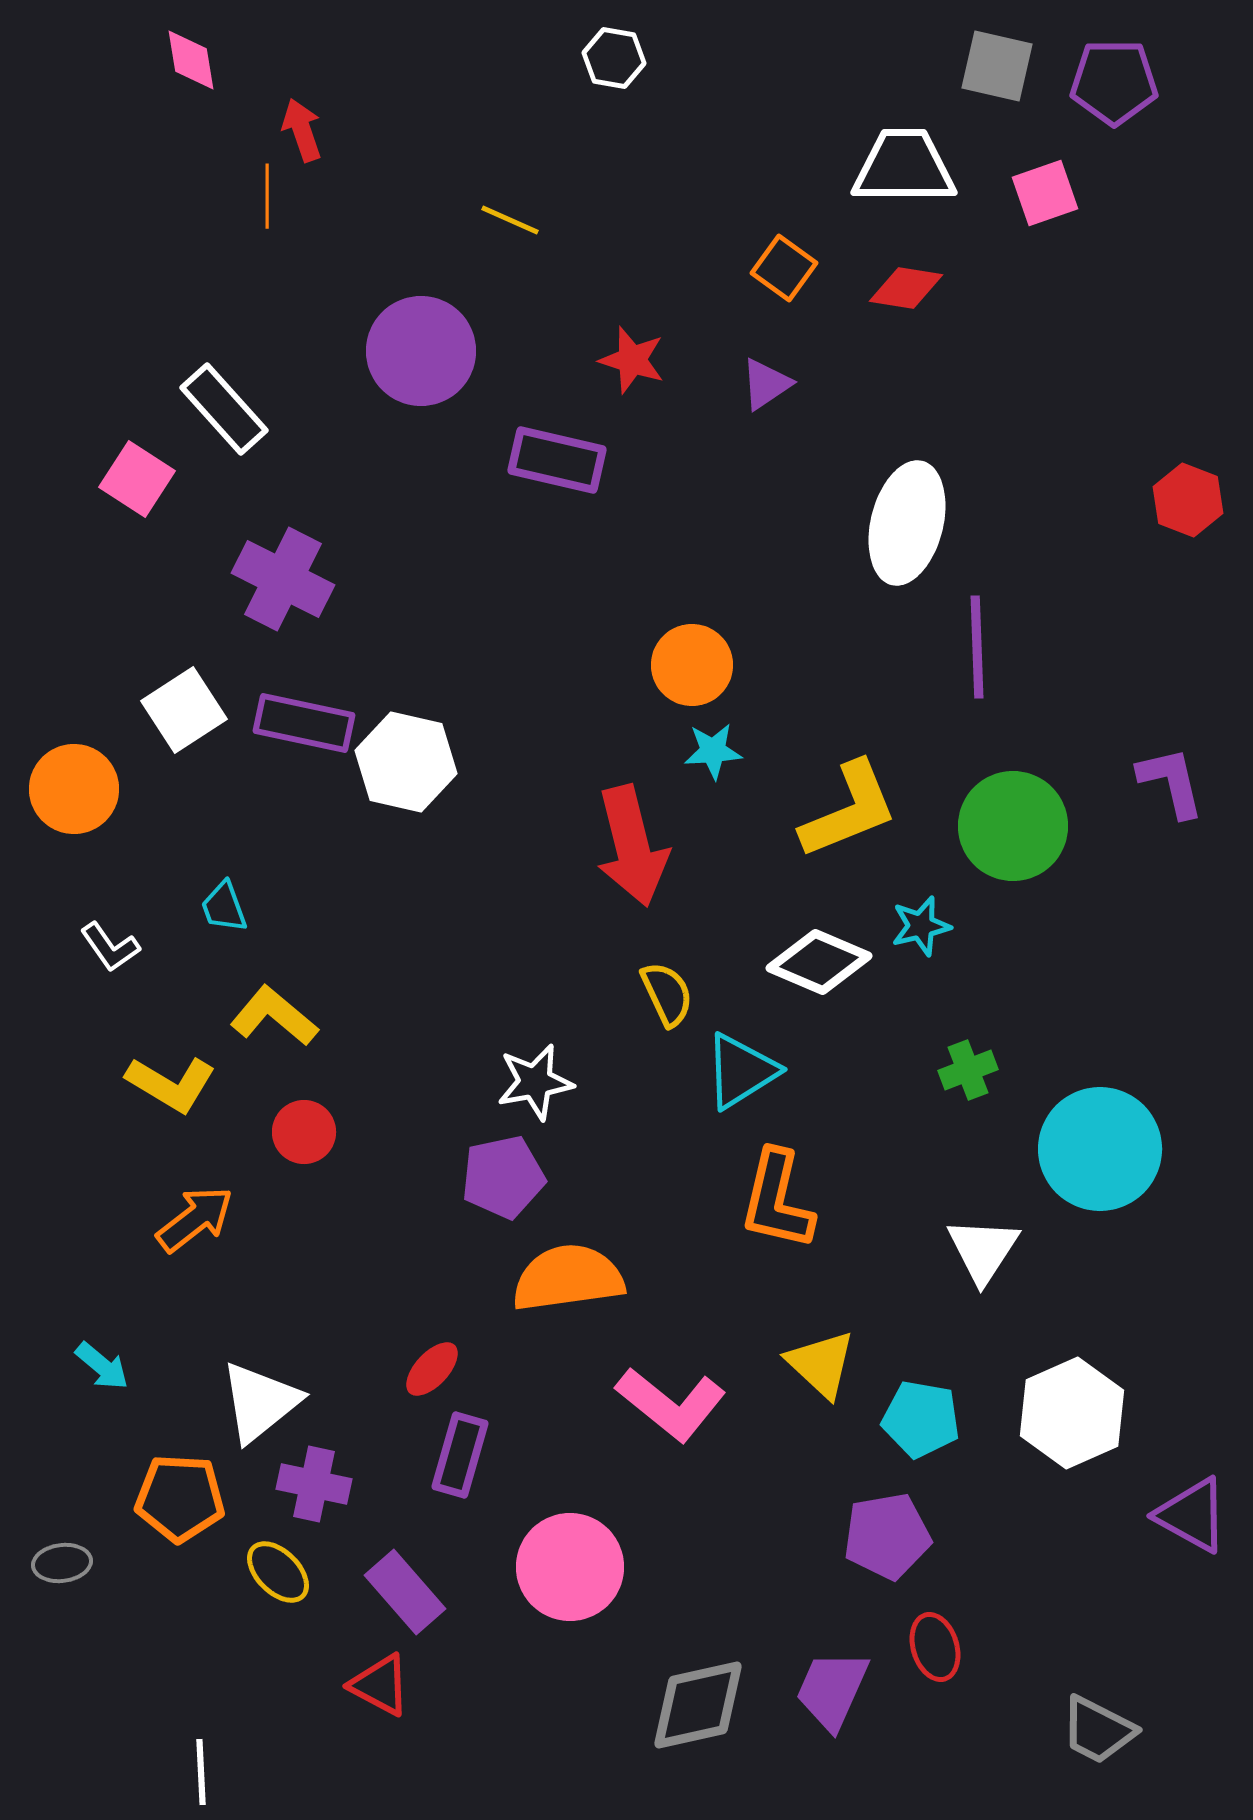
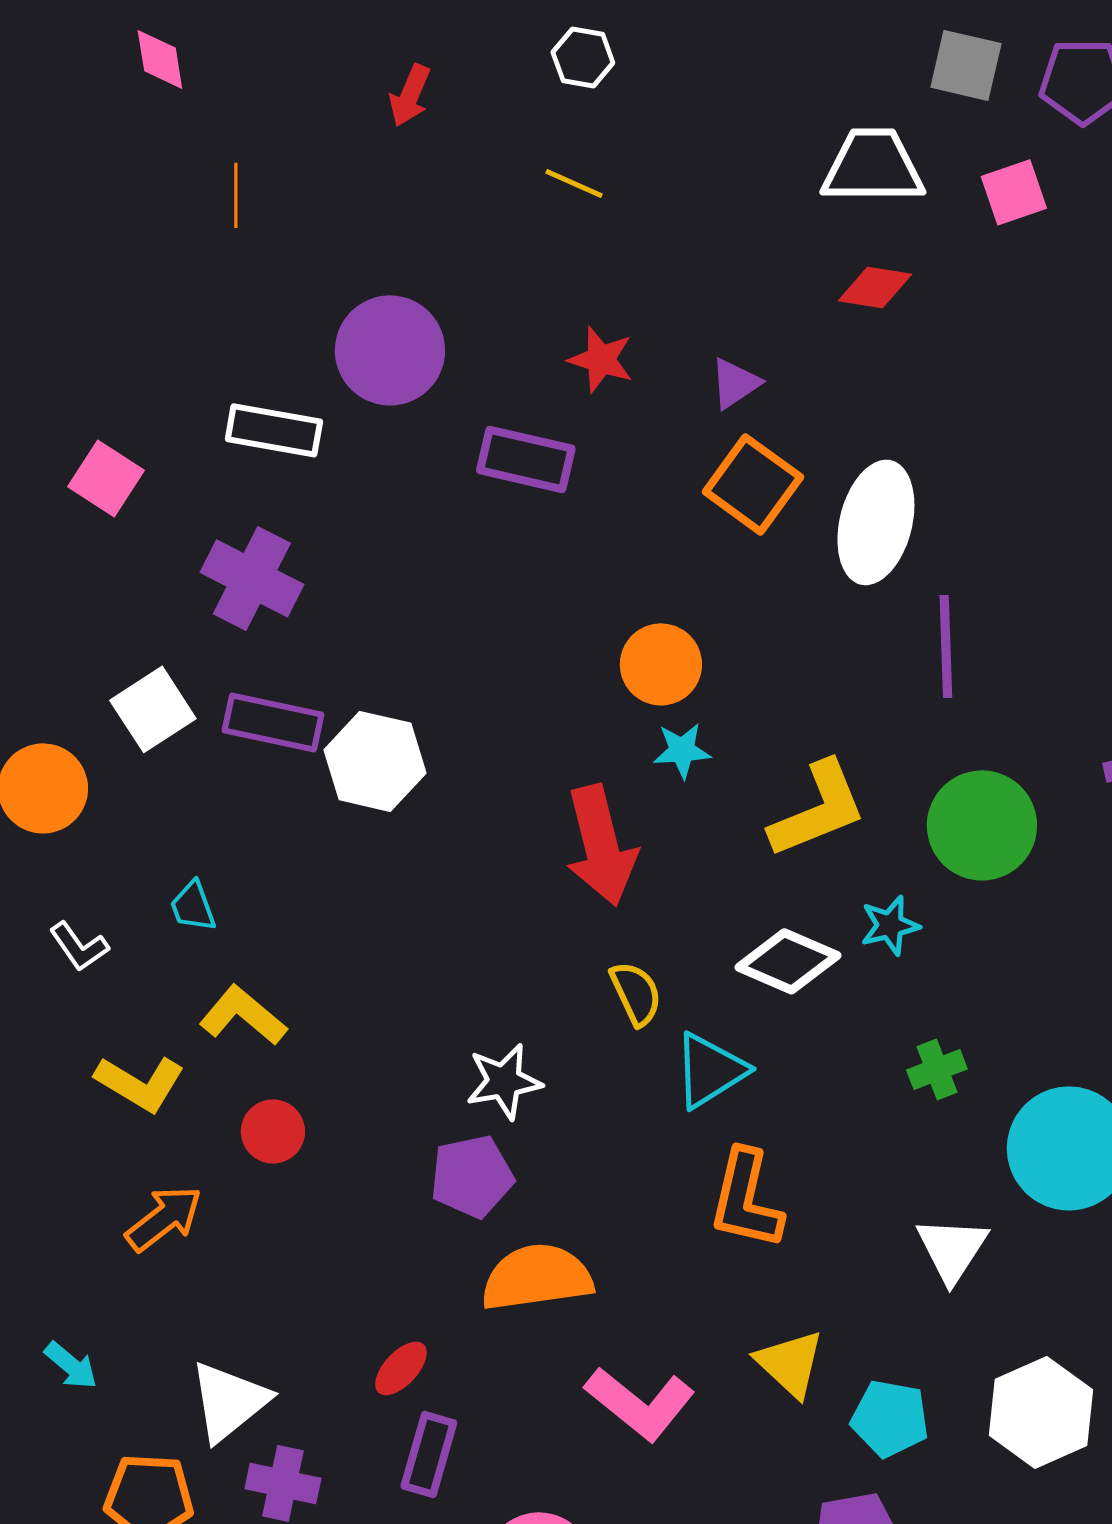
red arrow: (302, 130) -> (410, 95), moved, turned -138
yellow line: (510, 220) -> (574, 183), moved
orange square: (784, 268) -> (753, 484), moved, size x1.5
white rectangle: (224, 409) -> (274, 430), moved, turned -38

